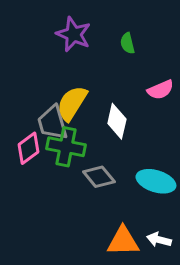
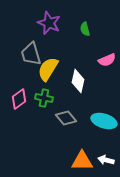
gray trapezoid: (52, 123) -> (31, 54), moved
green cross: (66, 147) -> (44, 98), size x0.7

